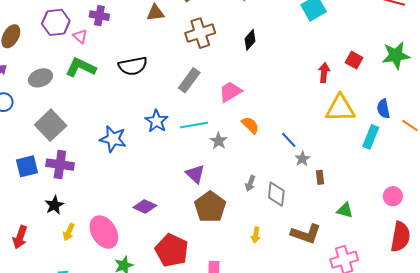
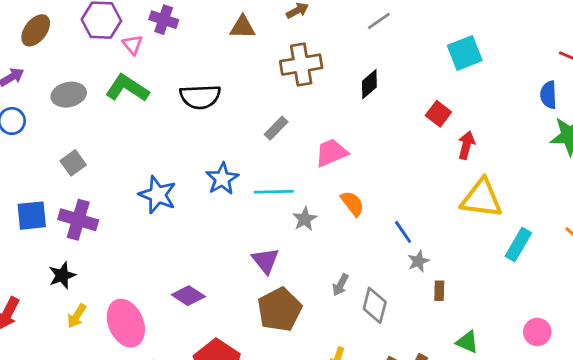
red square: (354, 60) -> (438, 114), moved
gray rectangle: (189, 80) -> (276, 128), size x0.7
blue semicircle: (383, 109) -> (549, 95), moved
gray square: (51, 125) -> (73, 163), size x0.6

